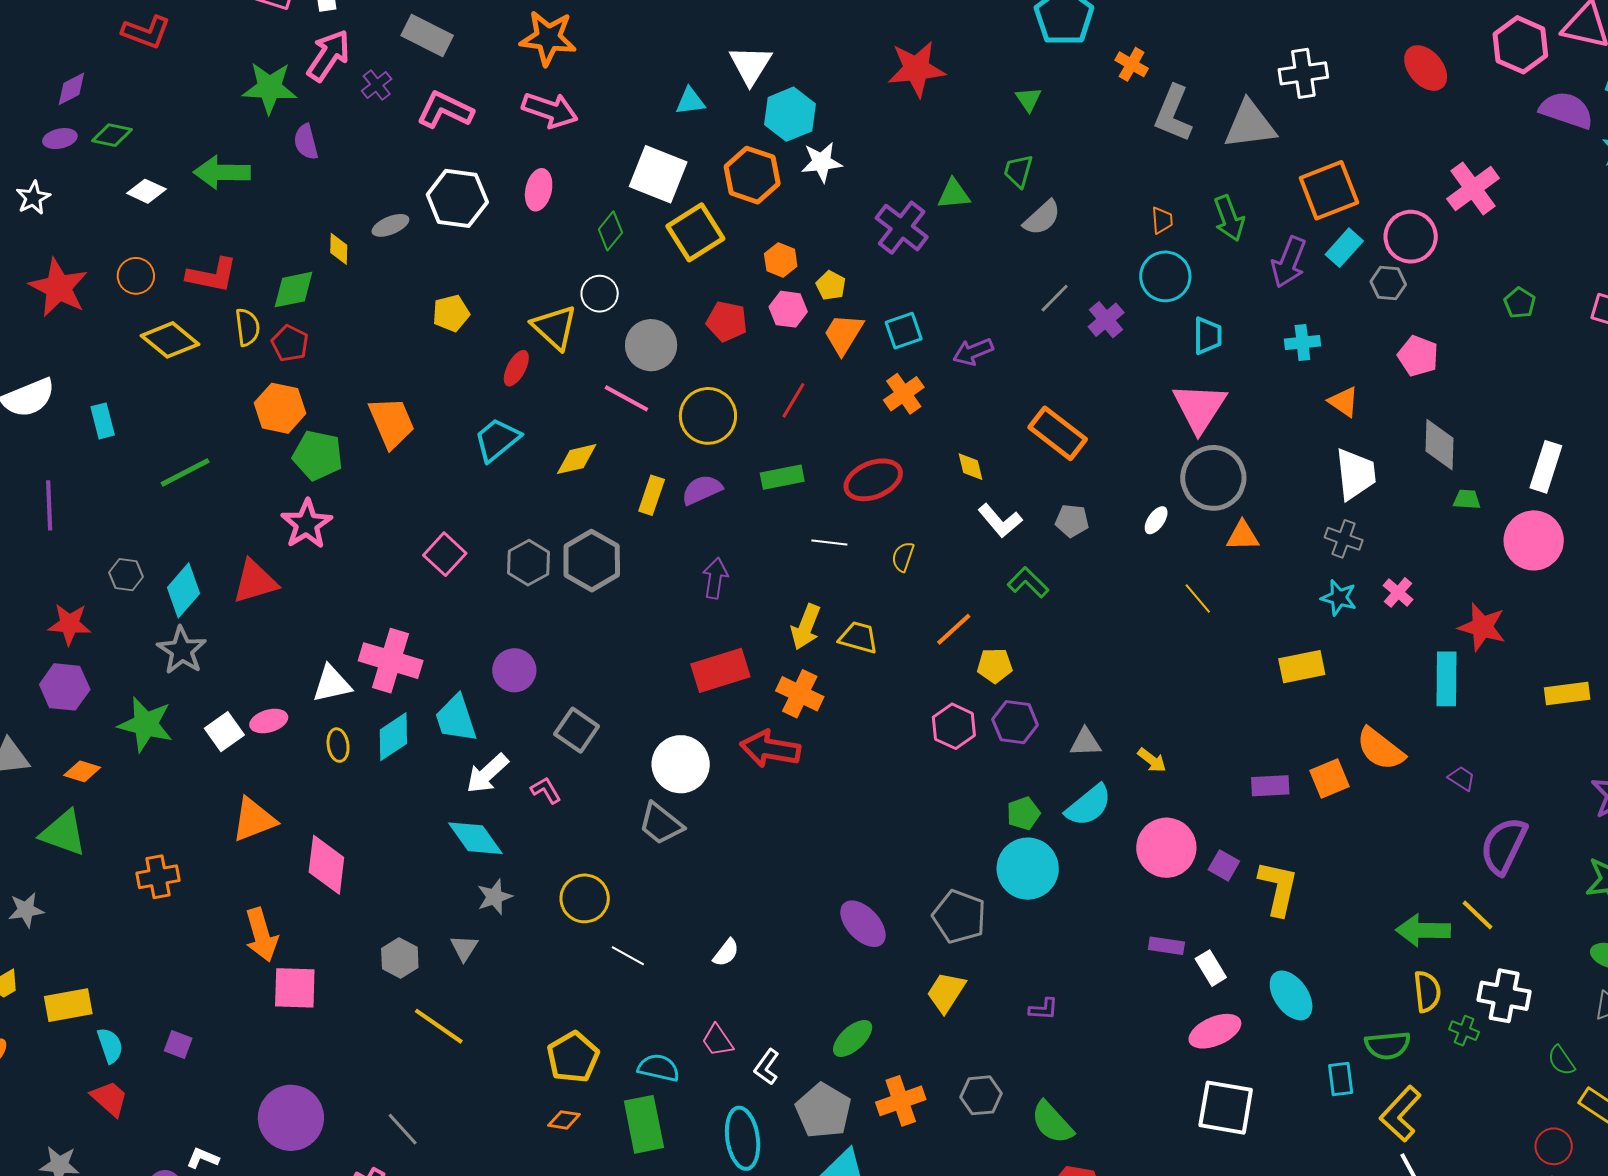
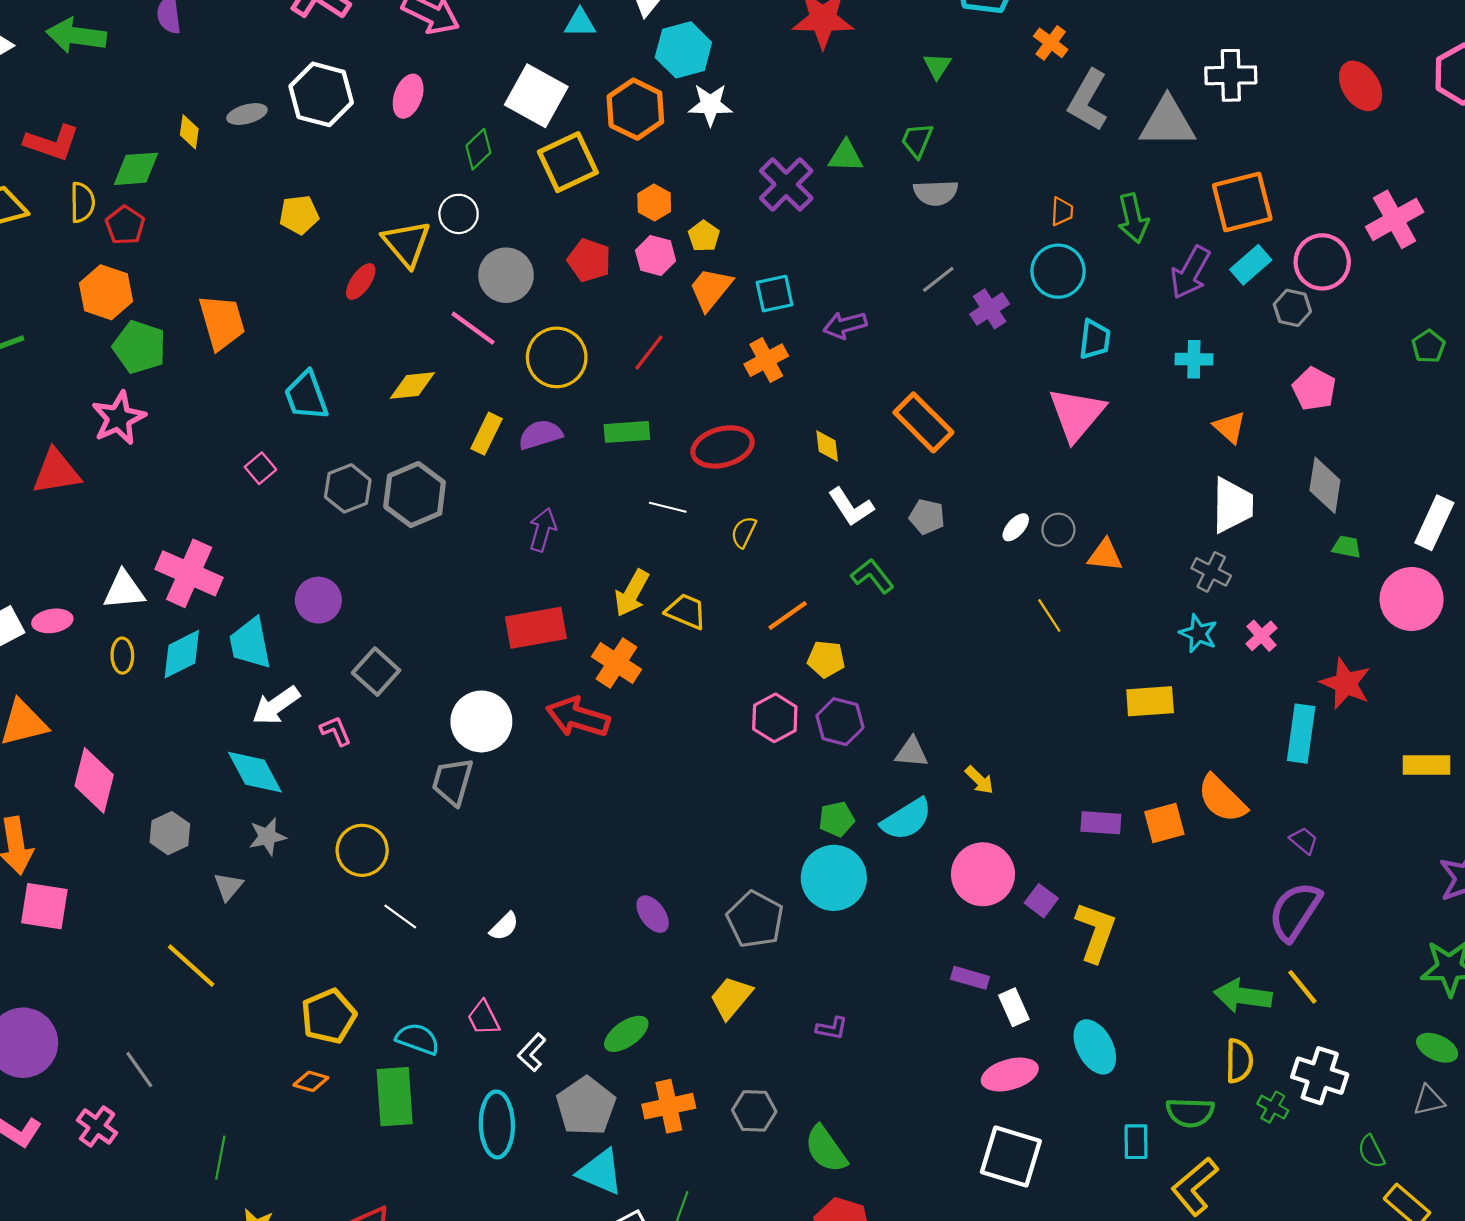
gray semicircle: (1042, 218) -> (936, 193), turned 33
cyan trapezoid: (497, 440) -> (306, 396), moved, turned -78
gray circle: (1213, 478) -> (1058, 530), moved, size x0.5
pink square: (445, 554) -> (260, 468), size x0.7
gray trapezoid: (661, 824) -> (453, 782), turned 60
purple semicircle: (1504, 846) -> (1295, 911), moved
purple ellipse: (863, 924) -> (653, 914), size x0.7
gray hexagon: (400, 958) -> (170, 833), moved

